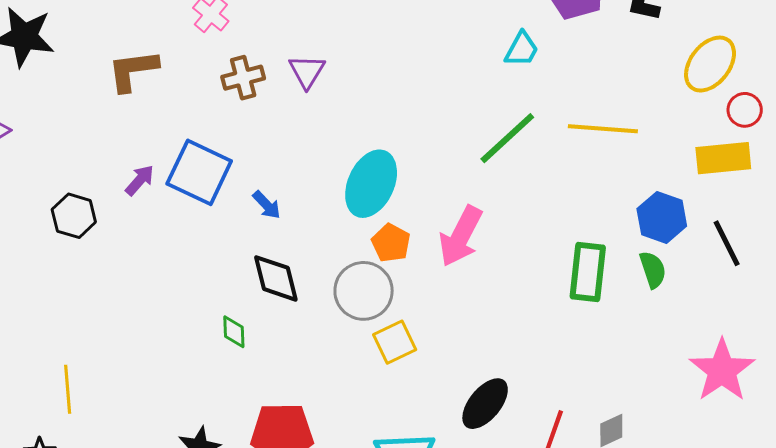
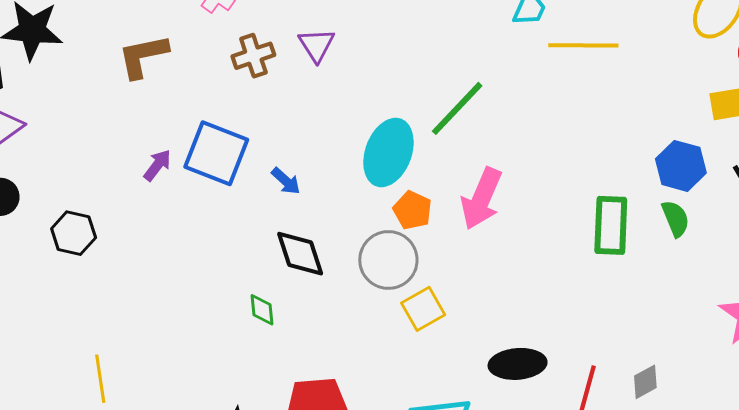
yellow line: (603, 129) -> (583, 45), moved
green line: (507, 138) -> (457, 108), moved
black hexagon: (74, 216) -> (74, 233), moved
black ellipse: (485, 404) -> (518, 364), turned 50

